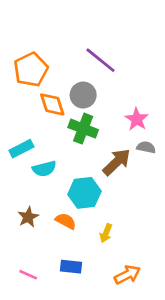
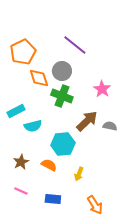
gray semicircle: (146, 147) -> (110, 126), moved
pink line: (28, 275) -> (21, 191), moved
orange arrow: (127, 275) -> (95, 205), turned 84

